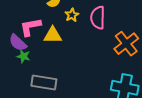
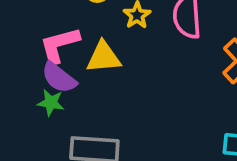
purple semicircle: (18, 43) -> (59, 78), moved

